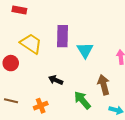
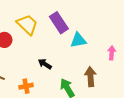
purple rectangle: (62, 36) -> (59, 23), turned -45
cyan triangle: (85, 50) -> (78, 40), turned 42

